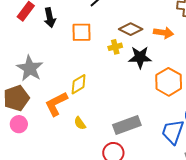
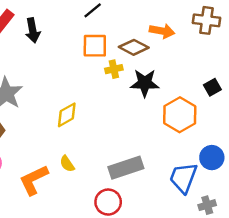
orange square: (81, 32) -> (95, 46), moved
orange arrow: (163, 33) -> (162, 31), moved
orange L-shape: (56, 104) -> (34, 180), moved

